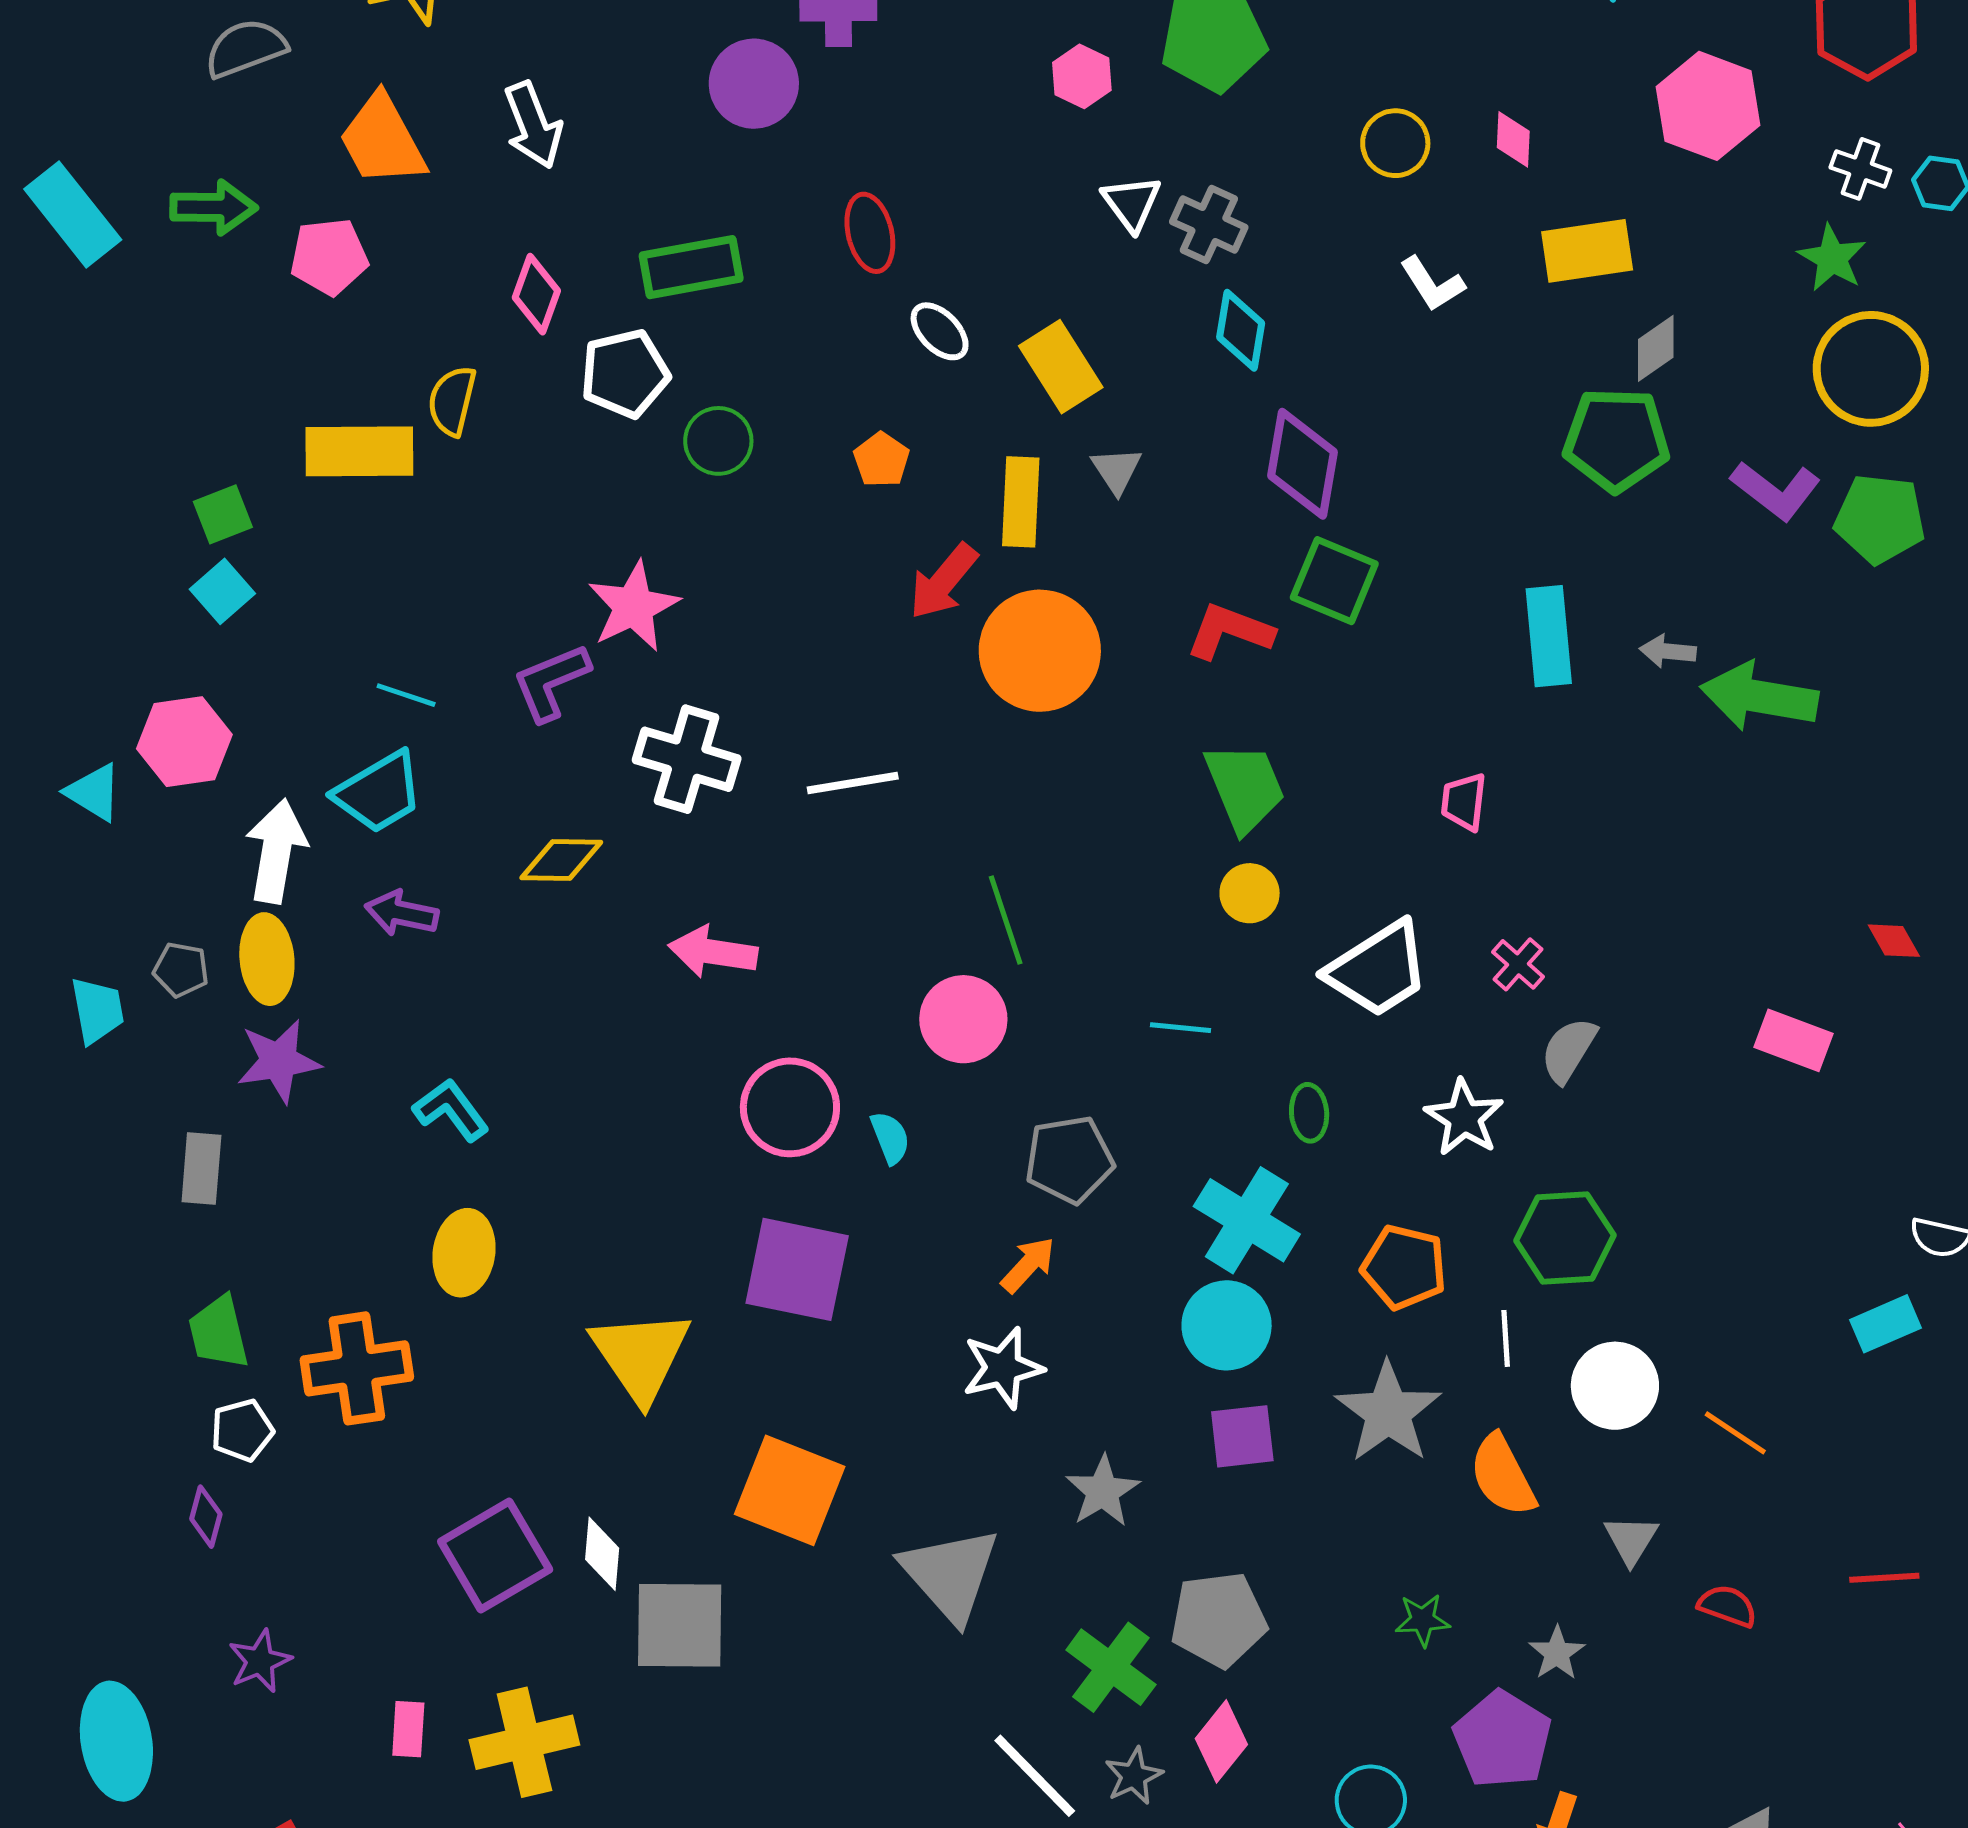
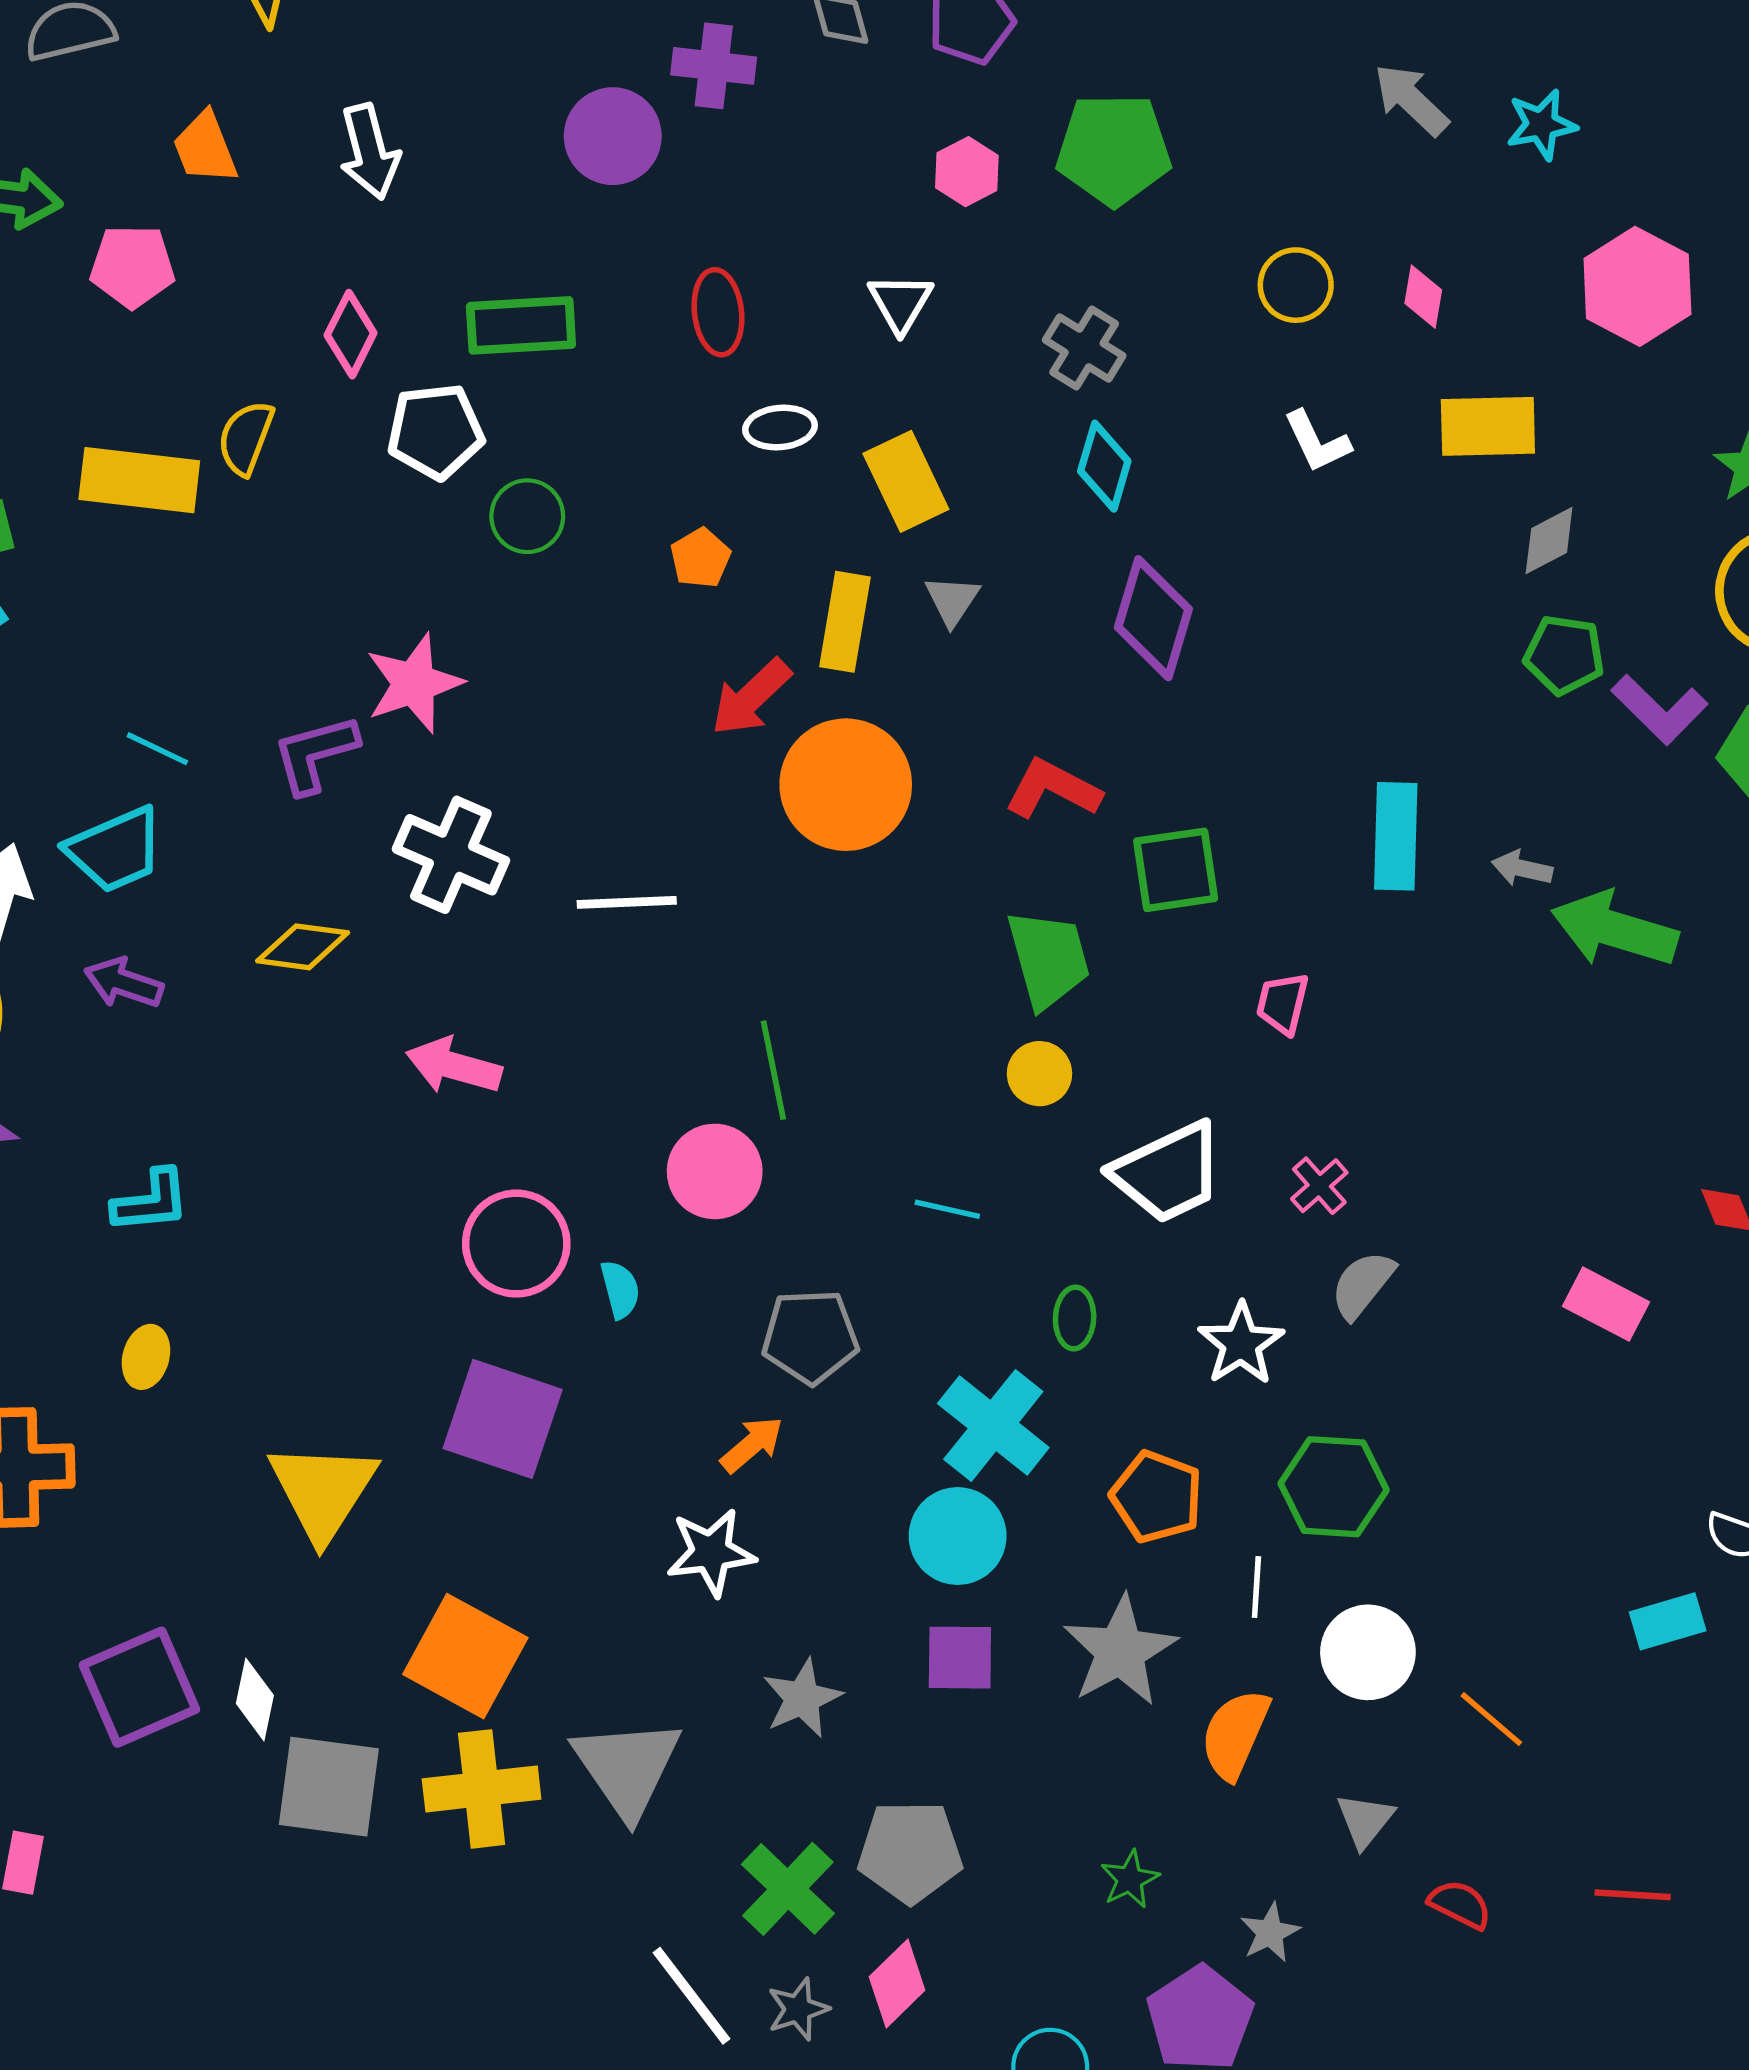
orange trapezoid: (382, 140) -> (205, 148), size x0.7
white triangle: (1132, 203) -> (900, 303), moved
white ellipse: (940, 331) -> (780, 427), turned -58
green pentagon: (1616, 440) -> (1564, 655), moved, size x0.7
green square: (1334, 581) -> (1176, 870), moved, turned -38
cyan L-shape: (451, 1110) -> (151, 1201), turned 114
yellow ellipse: (464, 1253) -> (146, 1357), size x0.7
orange semicircle: (1503, 1475) -> (1235, 1734), turned 44
green star: (1423, 1620) -> (1130, 1879), turned -30
yellow cross: (524, 1742) -> (482, 1789), moved

